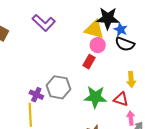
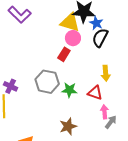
black semicircle: (125, 44) -> (100, 38), turned 96
gray hexagon: (58, 87) -> (47, 82), moved
green star: (95, 97) -> (69, 90), size x0.7

